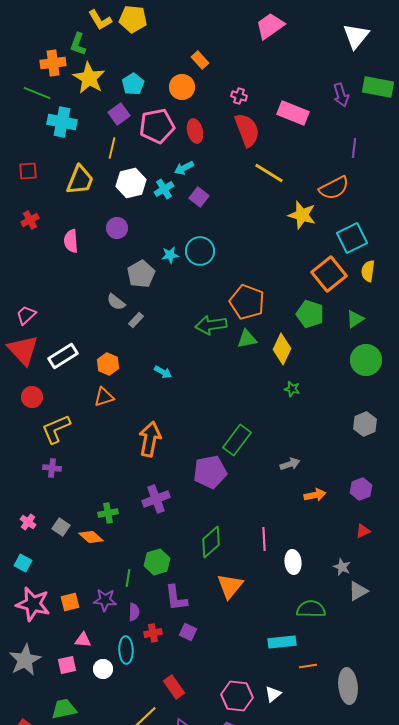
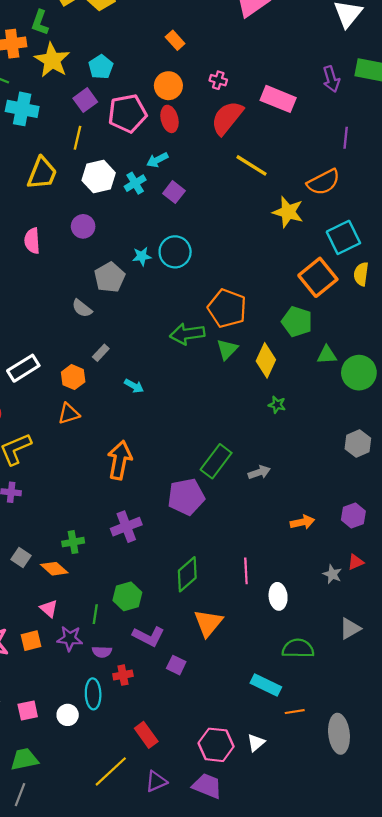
orange circle: (182, 87) -> (168, 86), moved
red semicircle: (247, 130) -> (227, 118), turned -120
green triangle: (355, 319) -> (327, 355), moved, turned 30
gray rectangle: (136, 320) -> (101, 353), moved
green triangle: (247, 339) -> (227, 349), turned -35
gray arrow: (290, 464) -> (259, 472), moved
gray star: (342, 567) -> (332, 574), moved
purple L-shape: (176, 598) -> (148, 636), turned -56
purple semicircle: (134, 612) -> (102, 652), turned 90
purple square: (188, 632) -> (176, 665), moved
pink triangle: (83, 640) -> (49, 609), moved, turned 36
cyan rectangle: (282, 642) -> (266, 685), turned 32

